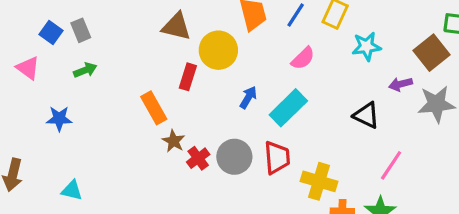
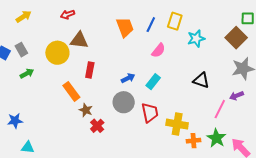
yellow circle: (218, 50) -> (57, 53), moved
purple arrow: (401, 84) -> (236, 96), moved
blue arrow: (248, 97) -> (128, 78), turned 40
cyan rectangle: (288, 108) -> (153, 82), size x0.7
blue star: (59, 119) -> (15, 121), moved
gray circle: (234, 157) -> (124, 102), moved
red cross: (198, 158) -> (97, 126), moved

